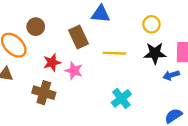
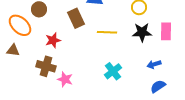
pink star: (74, 71) -> (65, 79), moved
blue arrow: (171, 75) -> (154, 64), moved

